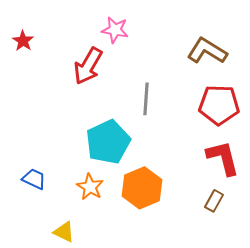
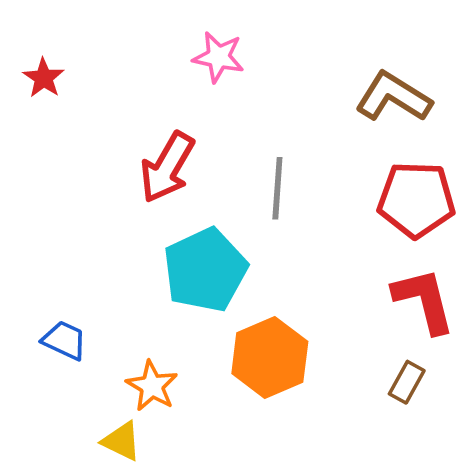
red arrow: (88, 66) -> (167, 167), moved
orange star: (90, 187) -> (152, 386), moved

